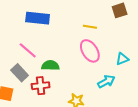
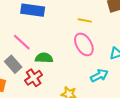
red cross: (41, 86) -> (34, 78), turned -30

